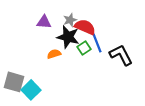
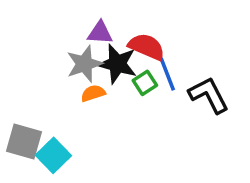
gray star: (70, 20) -> (84, 64), moved, size x1.5
purple triangle: (44, 22) -> (100, 33), moved

